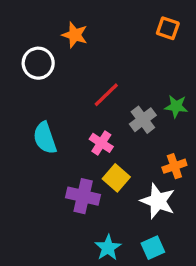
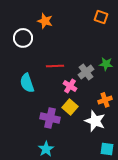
red line: (106, 95) -> (55, 66), moved, turned 42
pink cross: (101, 143) -> (70, 86), moved
cyan star: (108, 248) -> (46, 149), moved
cyan square: (153, 248) -> (107, 149), moved, turned 32

